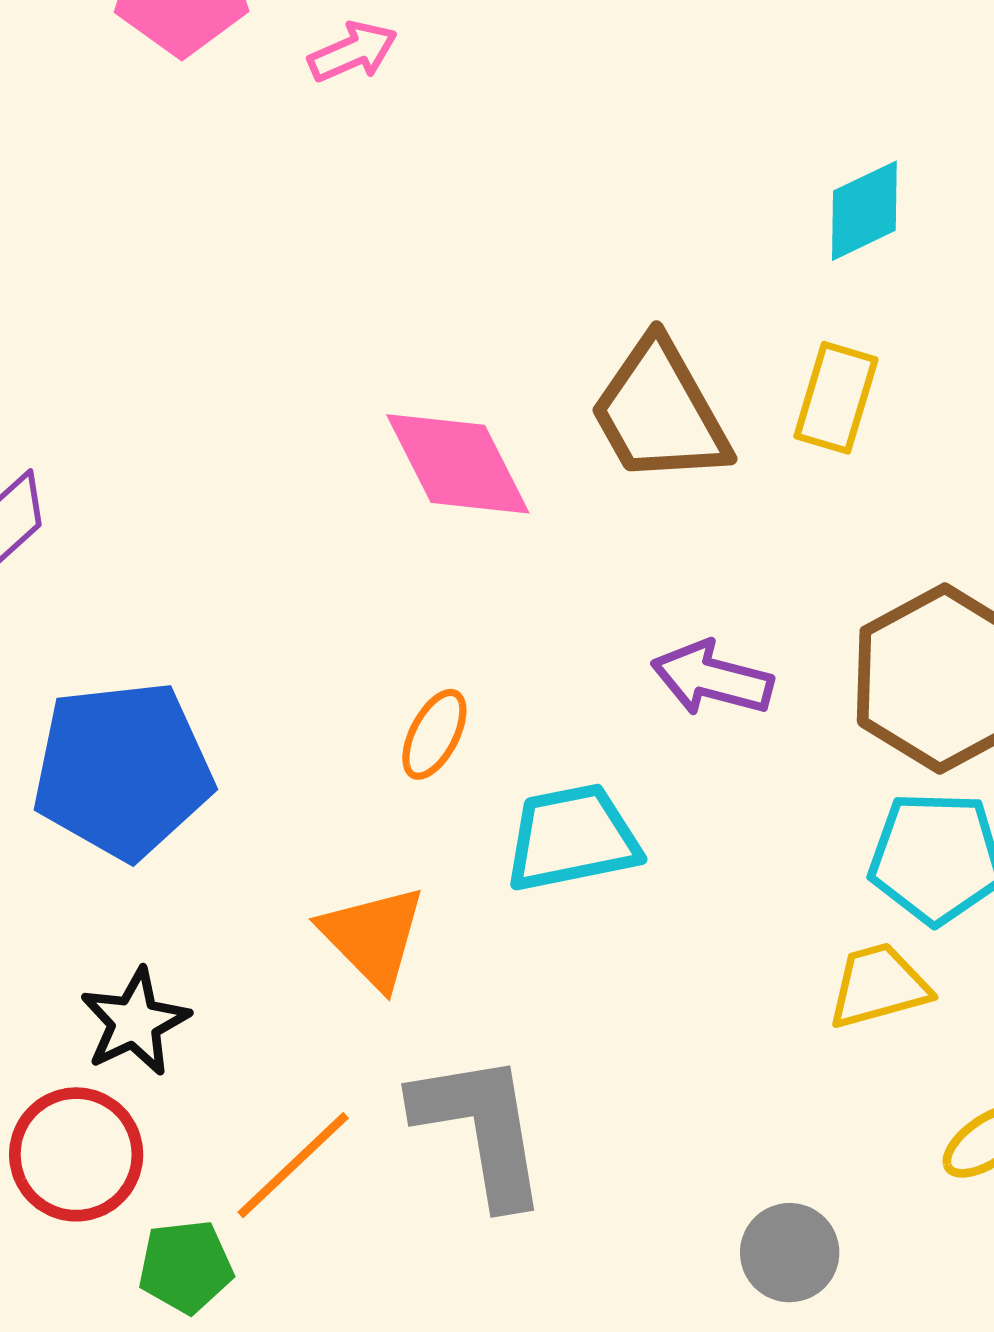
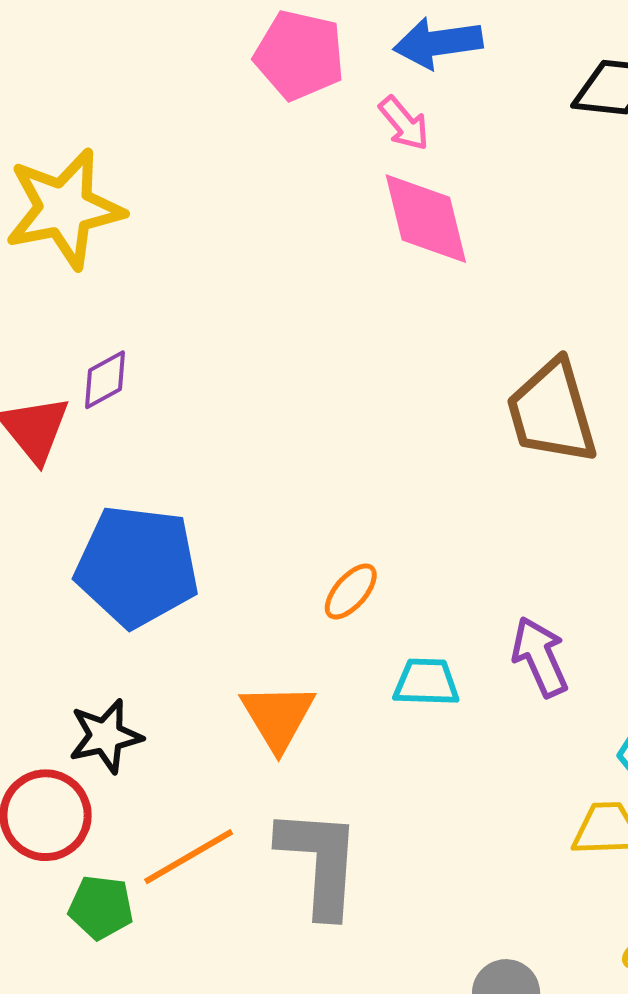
pink arrow: (353, 52) -> (404, 123), turned 60
pink diamond: (458, 464) -> (426, 219), moved
purple arrow: (712, 679) -> (540, 657), moved, turned 38
cyan trapezoid: (572, 838) -> (426, 682), size x0.7

